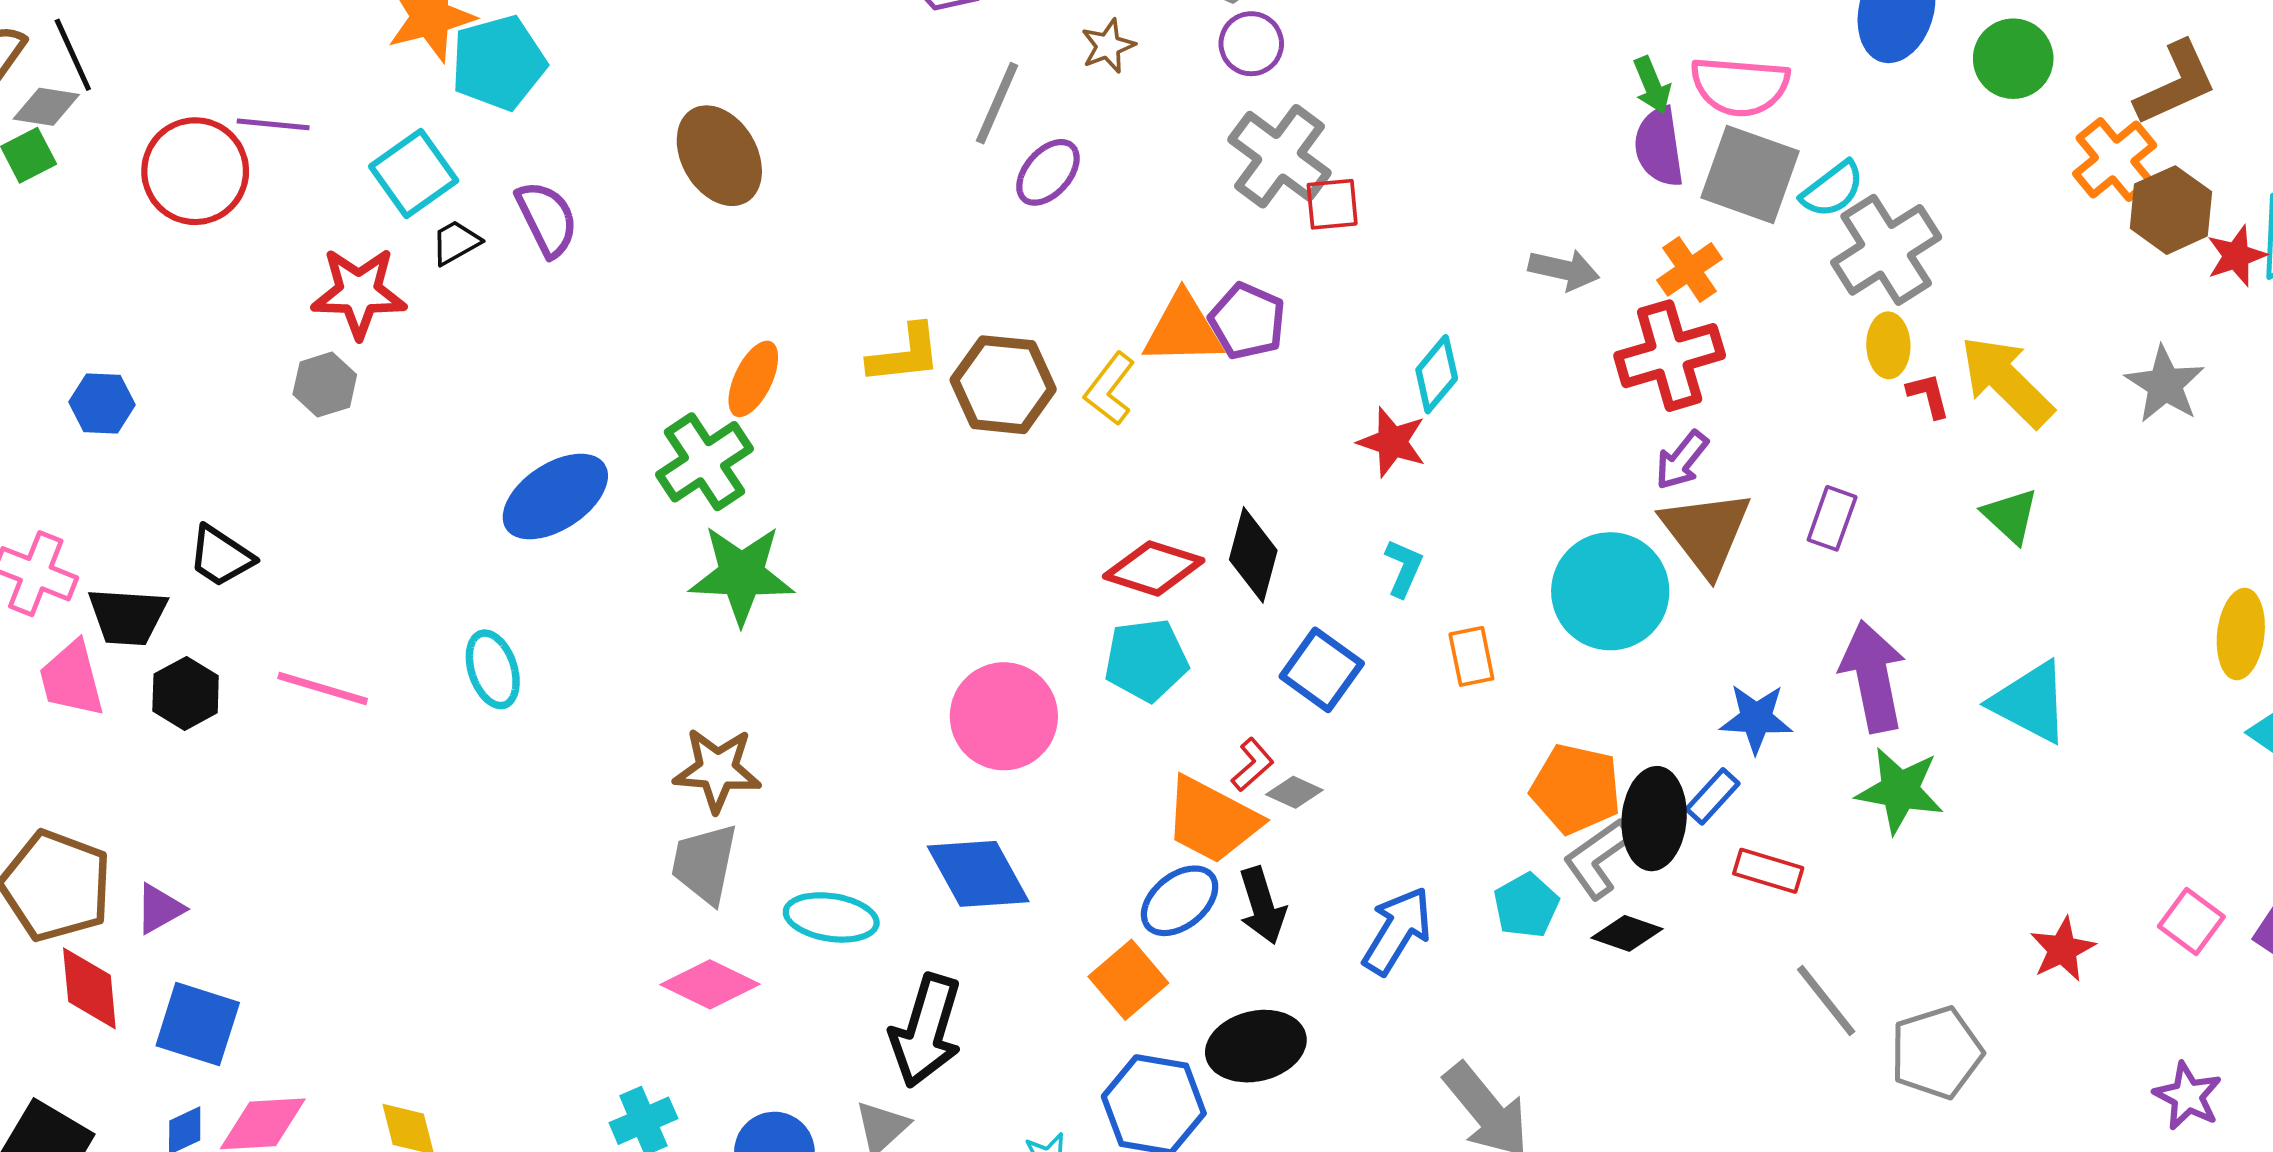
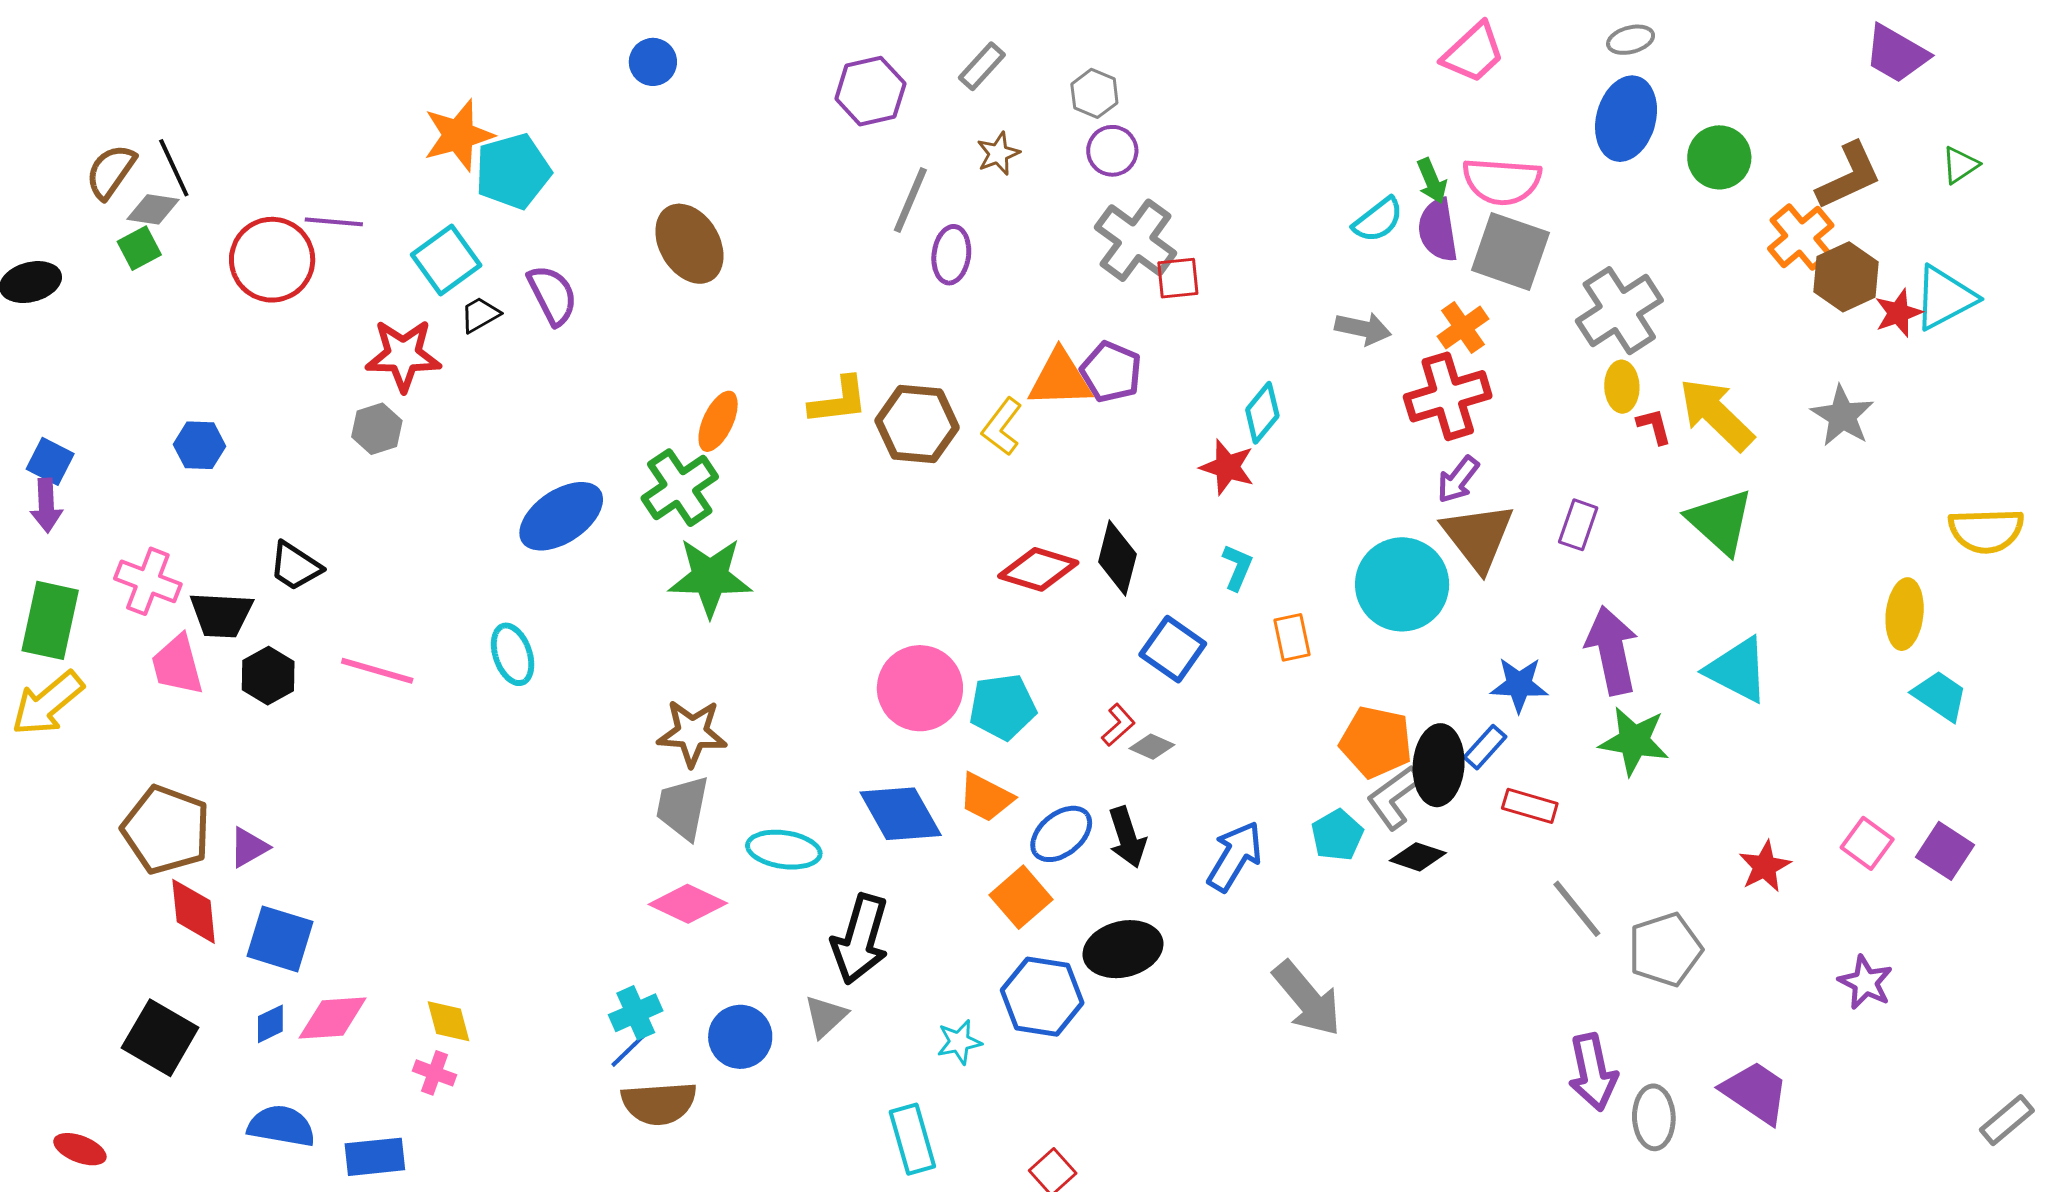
purple ellipse: (1048, 172) -> (951, 255), turned -34
cyan semicircle: (1832, 189) -> (1378, 220), moved
green triangle: (2010, 516) -> (1720, 522), size x1.5
cyan pentagon: (1146, 660) -> (1003, 707), moved
orange trapezoid: (1212, 820) -> (986, 797), moved, size x0.7

